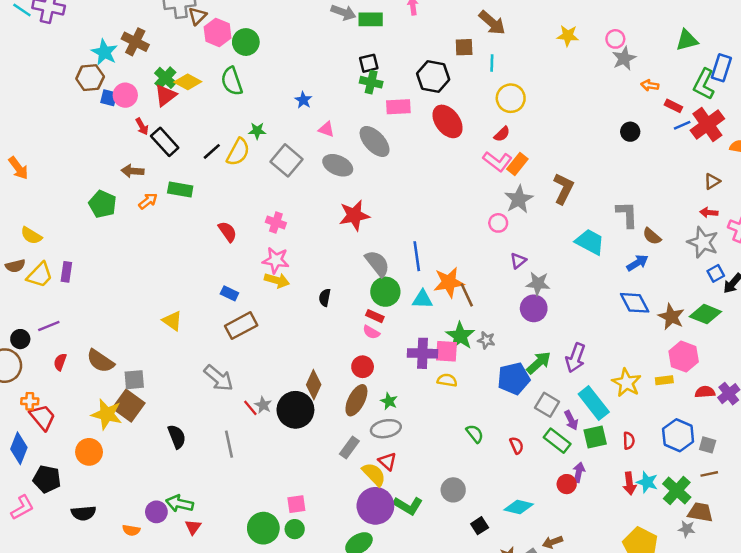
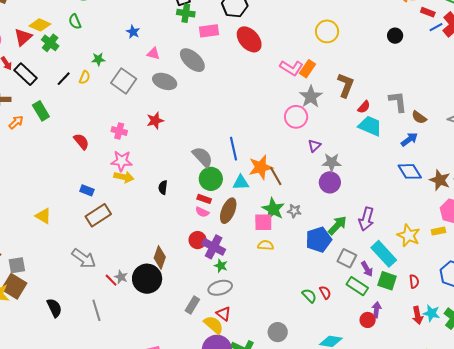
green cross: (165, 78) -> (50, 43), moved
green semicircle: (232, 81) -> (75, 22), size x0.7
yellow circle: (511, 98) -> (327, 31), moved
red semicircle: (502, 134) -> (364, 107), moved
yellow semicircle: (238, 152) -> (85, 77), size x0.6
green rectangle: (180, 189) -> (41, 111), turned 54
red star: (354, 215) -> (155, 121), moved, size x0.7
pink circle: (498, 223) -> (296, 117), size x1.5
purple cross: (423, 353) -> (214, 247), moved, turned 30
brown ellipse: (356, 400) -> (228, 211), moved
green semicircle: (475, 434) -> (309, 296), moved
green square: (595, 437) -> (387, 281), turned 36

